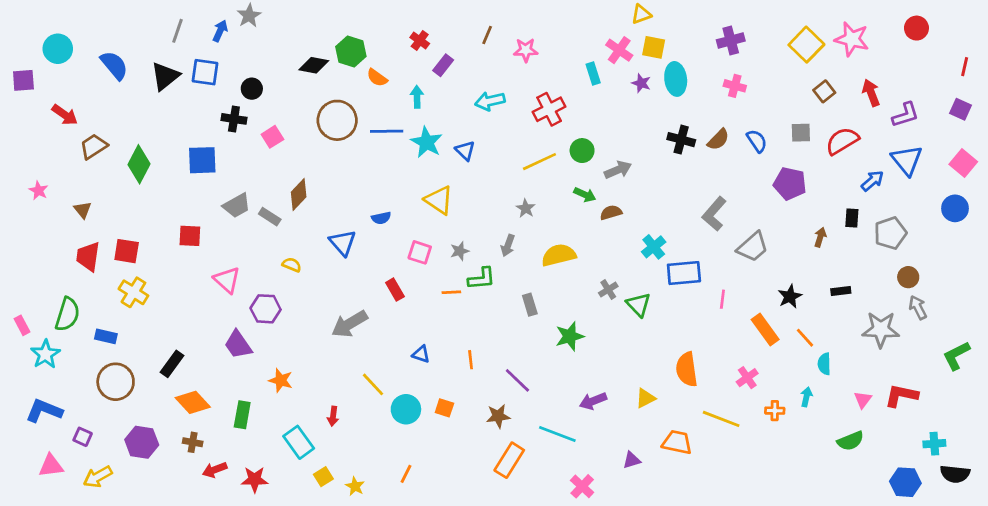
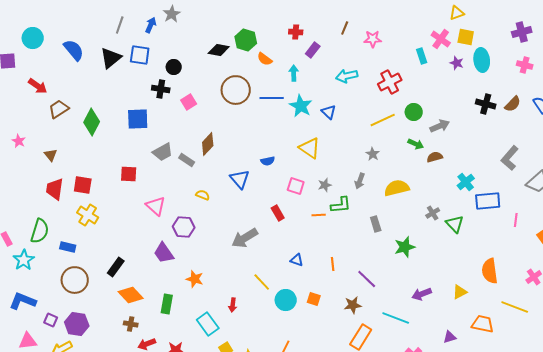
red cross: (420, 40) -> (296, 32), turned -32
purple hexagon: (142, 442) -> (77, 324), moved

